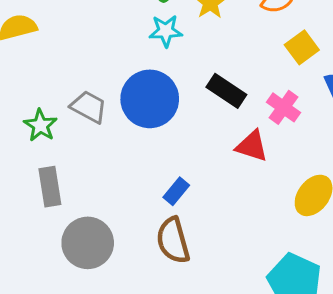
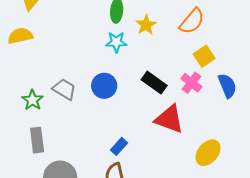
blue circle: (150, 99) -> (104, 86), size x0.7
pink cross: (283, 107) -> (191, 83), moved
red triangle: (252, 146) -> (169, 119), size x1.4

